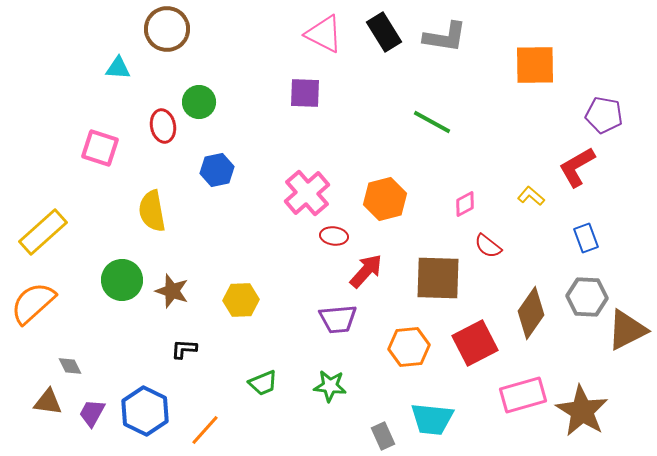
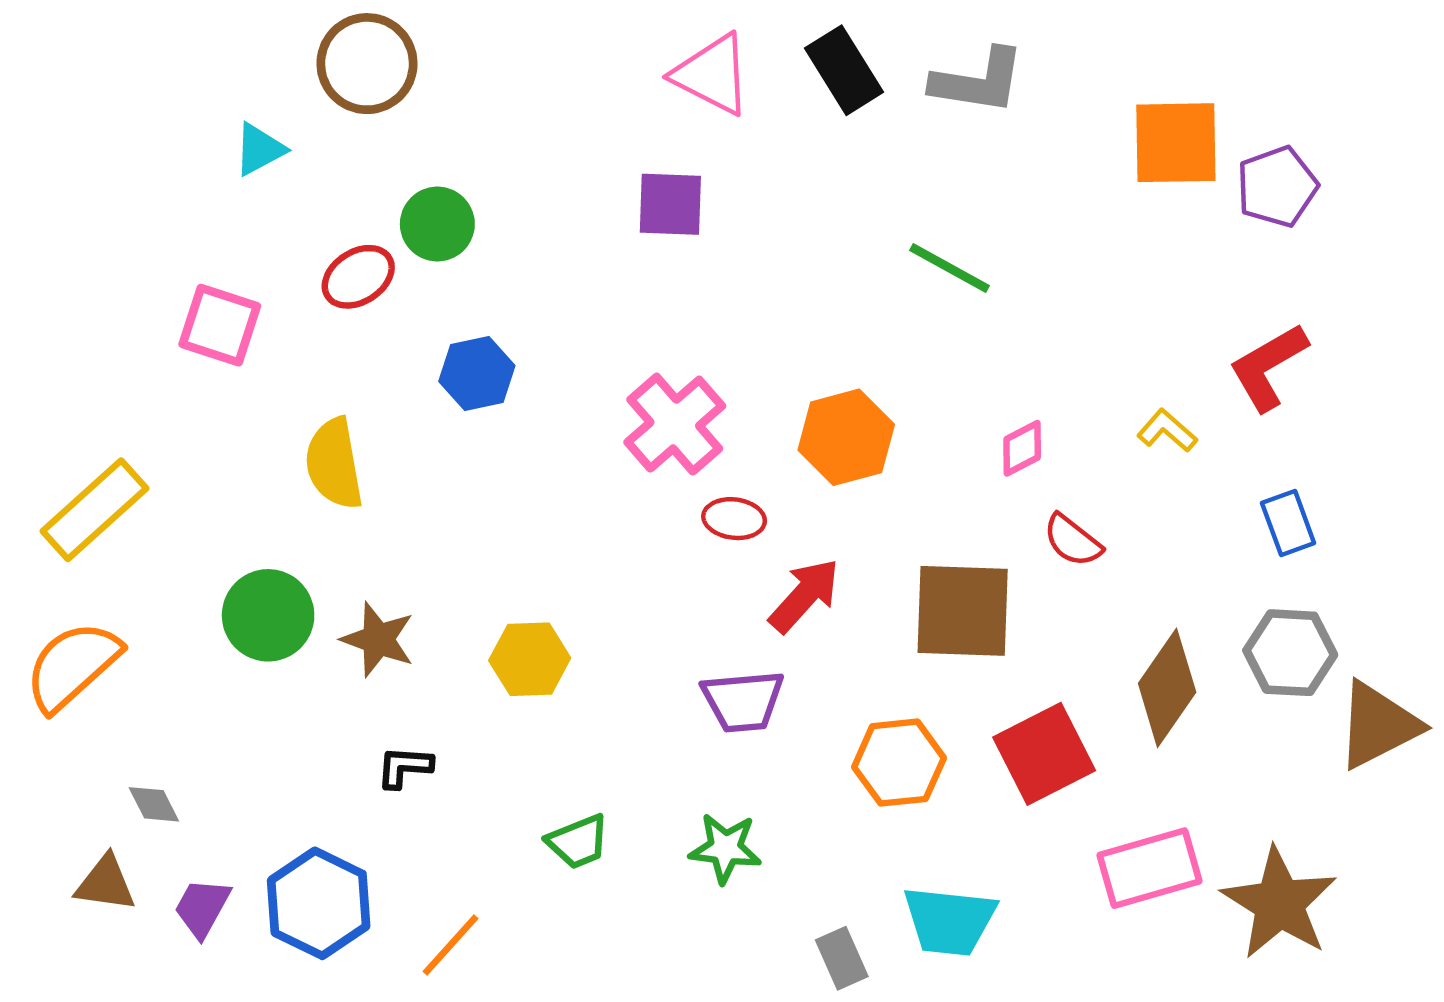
cyan triangle: (118, 68) -> (259, 149), turned -32
purple pentagon: (604, 115) -> (1277, 187), moved, turned -30
red ellipse: (163, 126) -> (358, 277), turned 68

